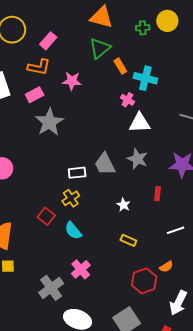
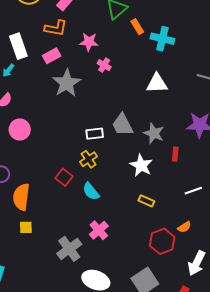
pink cross: (127, 100) -> (104, 65), moved
gray star: (137, 159) -> (154, 133), moved
white star: (123, 205) -> (141, 165), size x1.6

